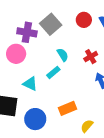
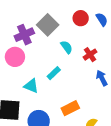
purple cross: (27, 32) -> (24, 35), turned -30
cyan semicircle: (63, 55) -> (67, 47), moved

